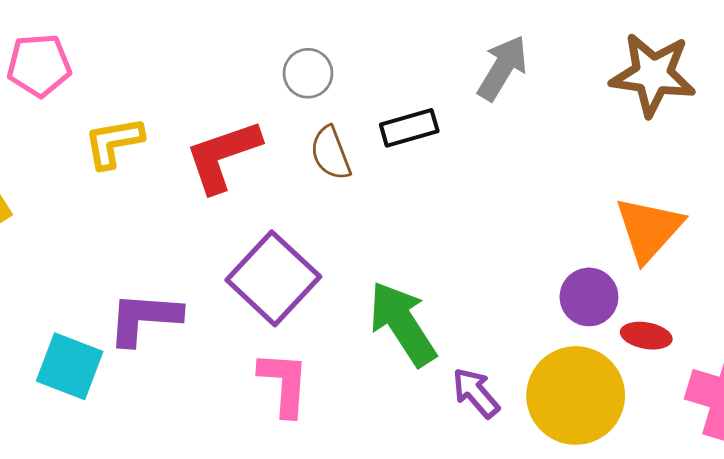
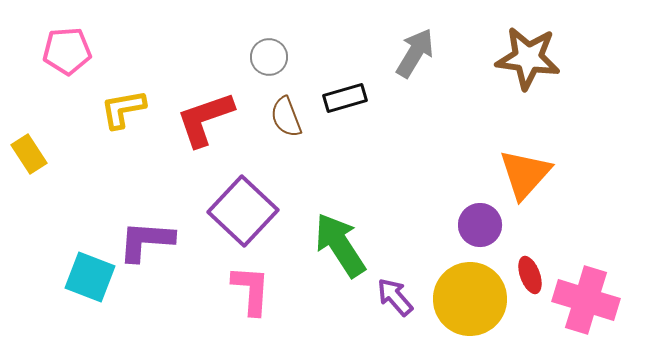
red ellipse: (646, 336) -> (530, 275), moved, turned 60

